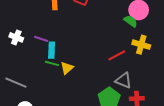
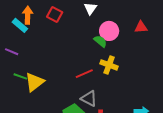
cyan rectangle: (52, 50) -> (20, 25), moved, turned -56
yellow triangle: (67, 68) -> (34, 82), size x1.5

